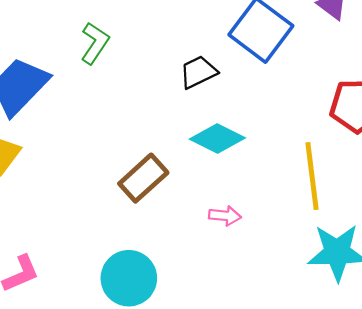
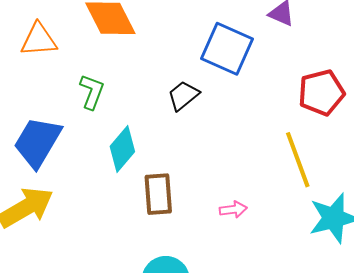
cyan diamond: (217, 139) -> (122, 149), moved, turned -63
brown rectangle: (143, 178) -> (158, 194), turned -39

